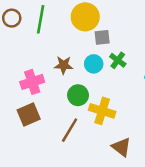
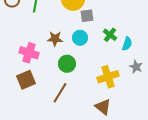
green cross: (118, 60) -> (110, 35), moved
pink cross: (32, 82) -> (29, 53), turned 36
yellow cross: (102, 111) -> (108, 77), moved, turned -35

